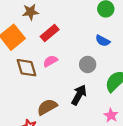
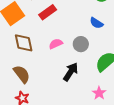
pink semicircle: (50, 61) -> (56, 44), moved
brown semicircle: (47, 107) -> (22, 74), moved, turned 78

